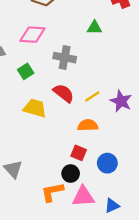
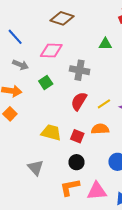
red semicircle: (64, 93) -> (79, 101), turned -96
yellow trapezoid: (35, 108) -> (51, 132), moved
red square: (79, 153) -> (77, 136), moved
black circle: (71, 174) -> (76, 162), moved

